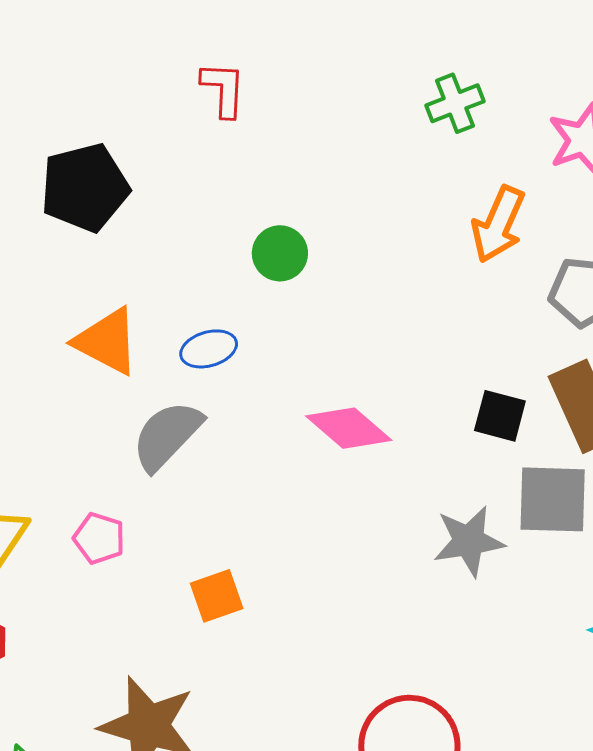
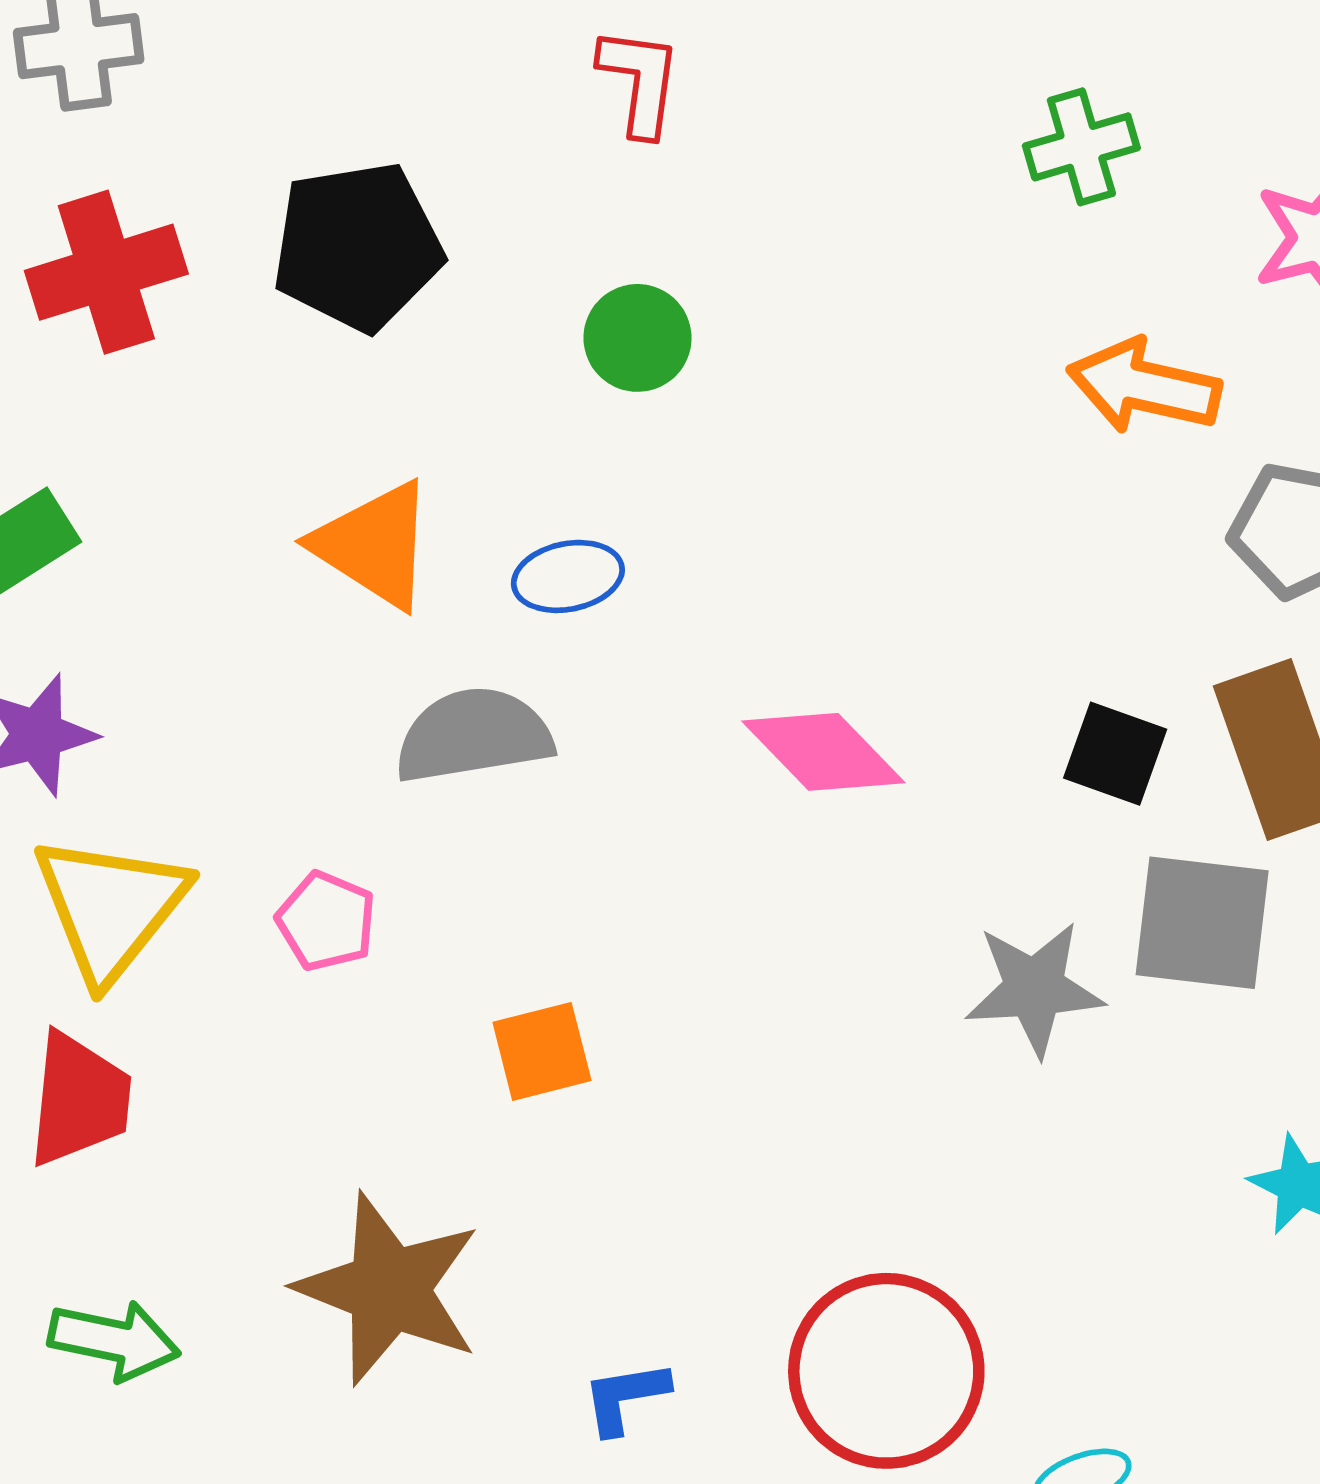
orange arrow: (498, 224) -> (1144, 386), turned 74
green circle: (280, 253) -> (637, 338), moved
gray semicircle: (167, 435) -> (473, 735), turned 32

